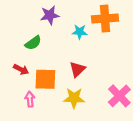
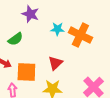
purple star: (50, 15) -> (30, 14), turned 30
orange cross: (105, 18) -> (80, 35), moved, turned 30

